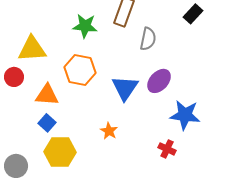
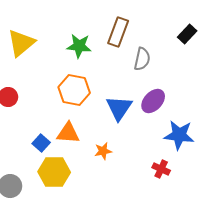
yellow triangle: (32, 49) -> (21, 43), moved, turned -36
orange triangle: (47, 95) -> (68, 133), moved
orange star: (109, 131) -> (103, 151), turned 30

